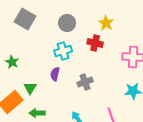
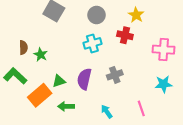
purple semicircle: (55, 74) -> (84, 79), moved, size x1.5
green triangle: (30, 88) -> (59, 81), turned 40

